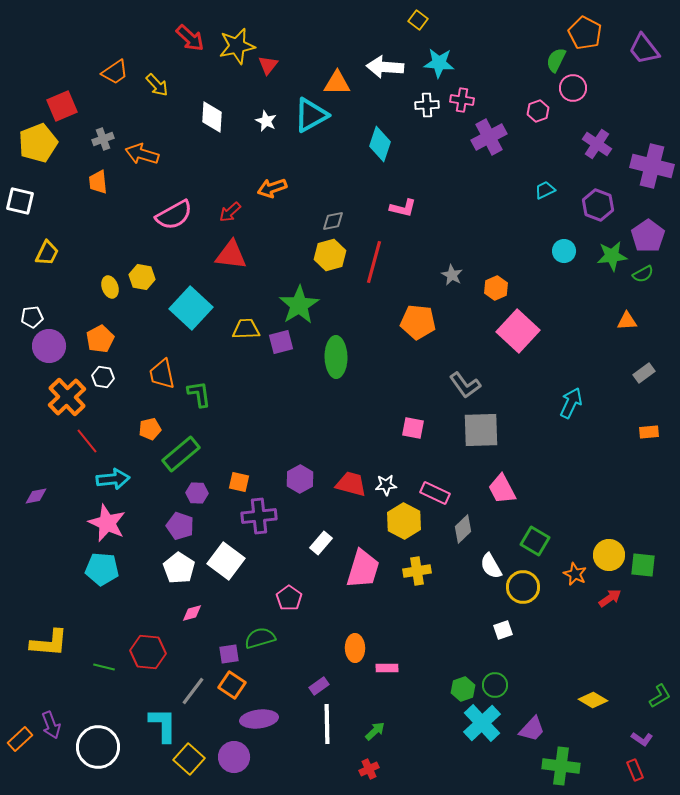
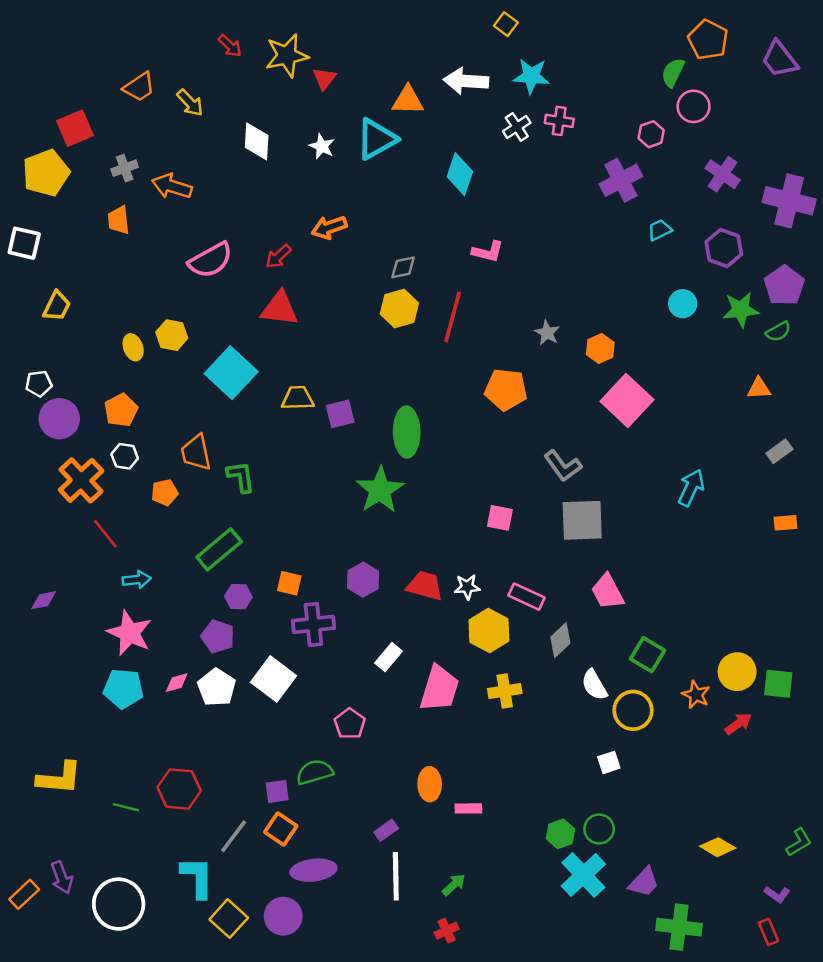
red arrow: (190, 38) -> (230, 46), size x0.7
white cross: (427, 105) -> (517, 127), turned -30
purple cross: (489, 137) -> (621, 180), moved
green star: (299, 305) -> (380, 490), moved
orange pentagon: (150, 429) -> (165, 492), moved
cyan arrow: (113, 479) -> (137, 580), size x0.7
pink diamond: (192, 613) -> (177, 683), moved

